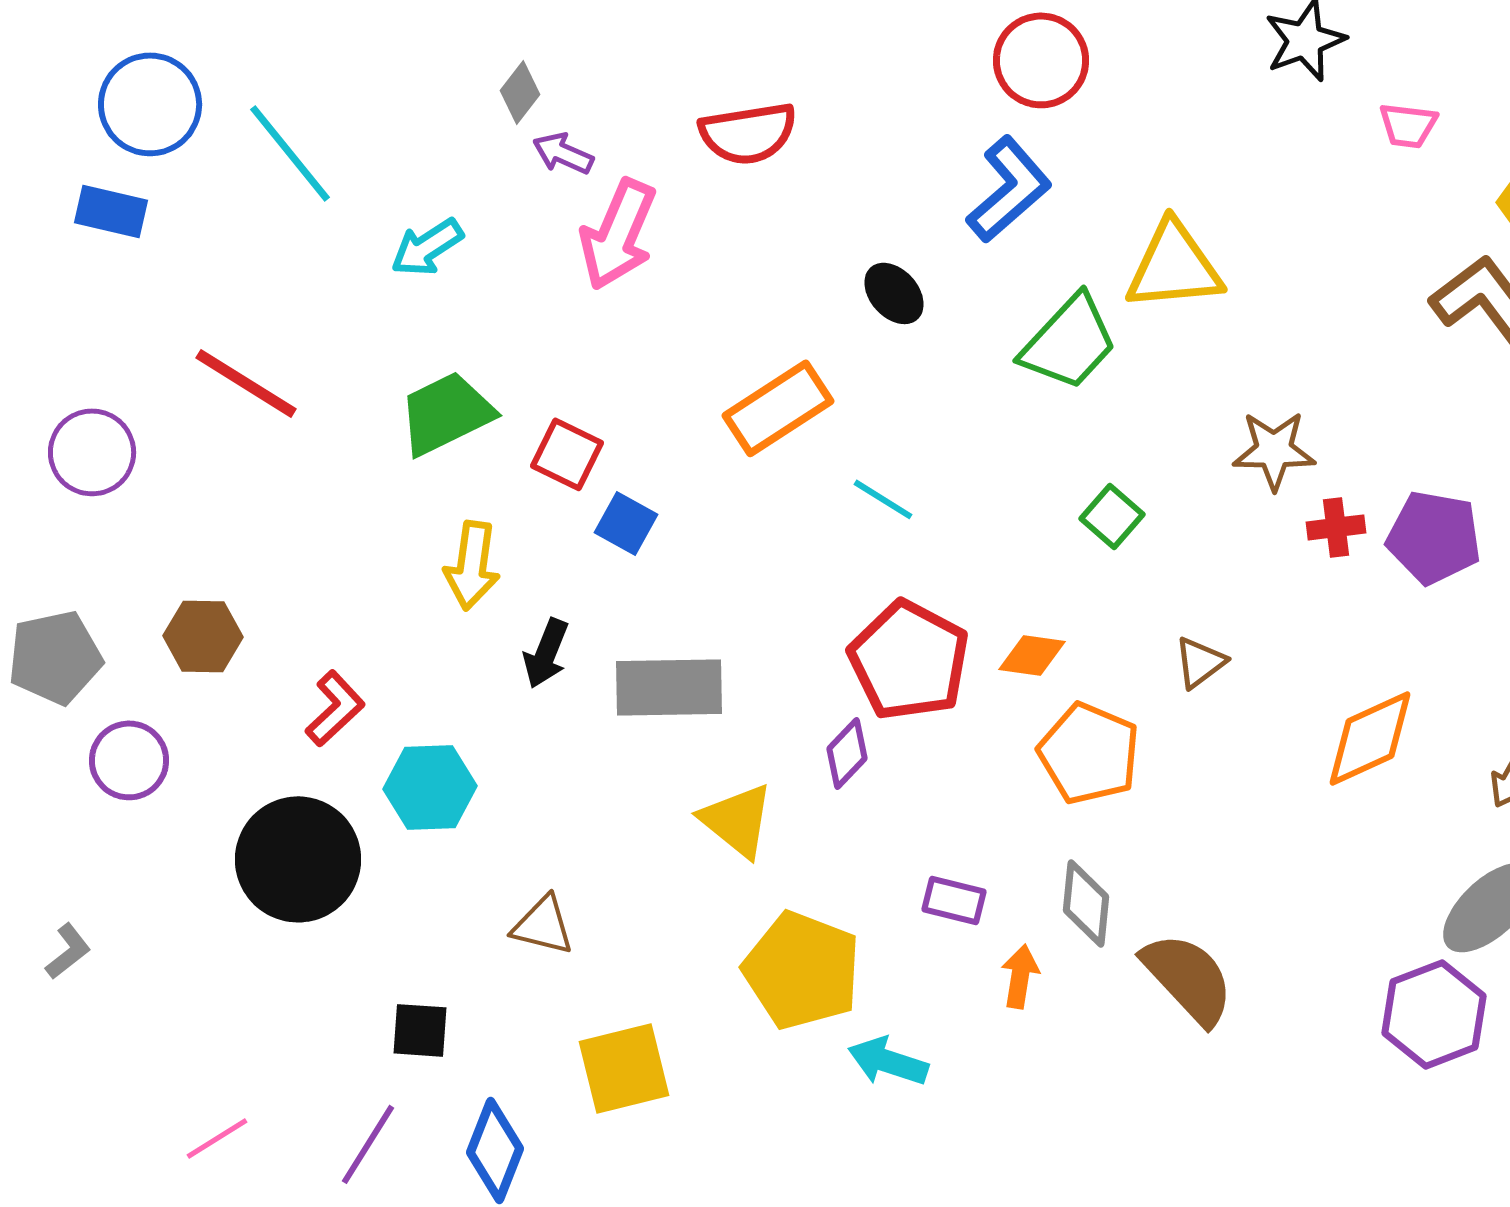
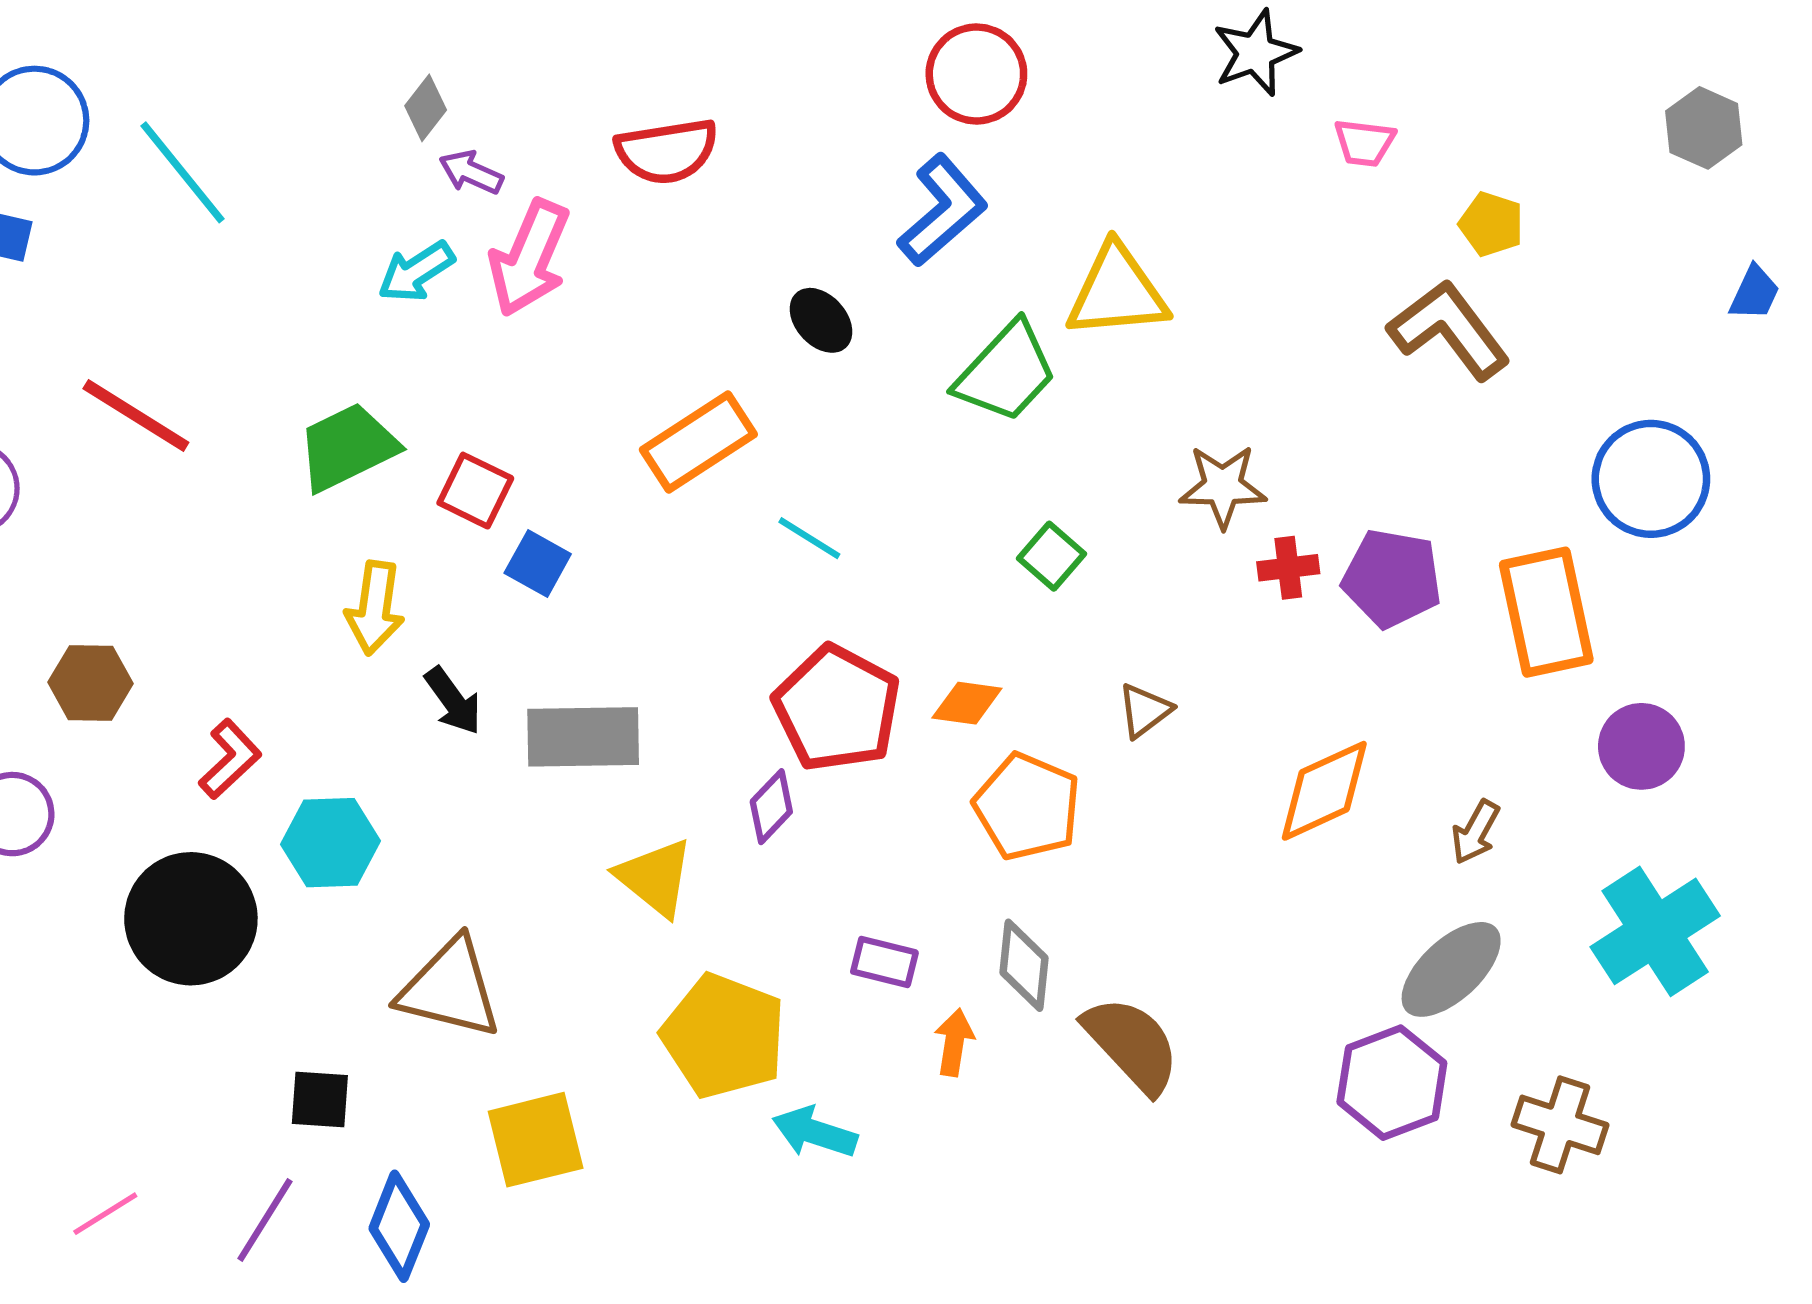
cyan arrow: (427, 247) -> (416, 272), moved
black arrow: (546, 653) -> (453, 701), turned -58
brown triangle: (543, 925) -> (450, 988), size x1.6

